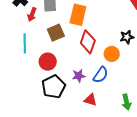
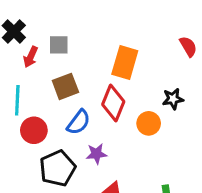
orange rectangle: (78, 15) -> (125, 62), moved
red circle: (48, 62) -> (34, 130), moved
blue semicircle: (101, 75) -> (79, 122), moved

